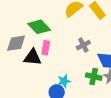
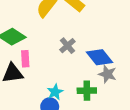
green cross: (94, 77) -> (87, 91), moved

